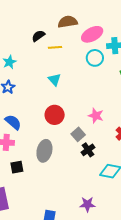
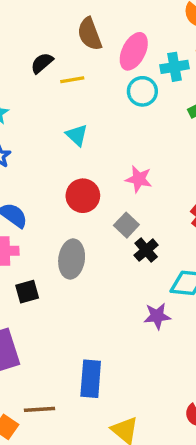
brown semicircle: (68, 22) -> (90, 34), turned -96
pink ellipse: (92, 34) -> (134, 51), turned -30
pink star: (96, 116) -> (139, 179), moved
purple star: (87, 204) -> (157, 316), moved

